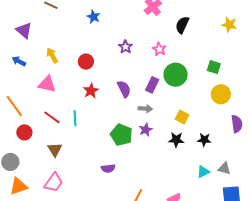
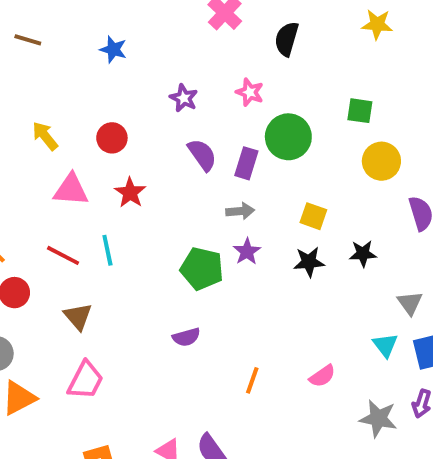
pink triangle: (47, 84) -> (71, 190), moved
purple semicircle: (124, 89) -> (202, 155), moved
gray triangle: (224, 168) -> (410, 303), turned 48
cyan triangle: (203, 172) -> (385, 345), moved, turned -32

